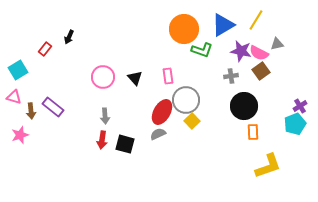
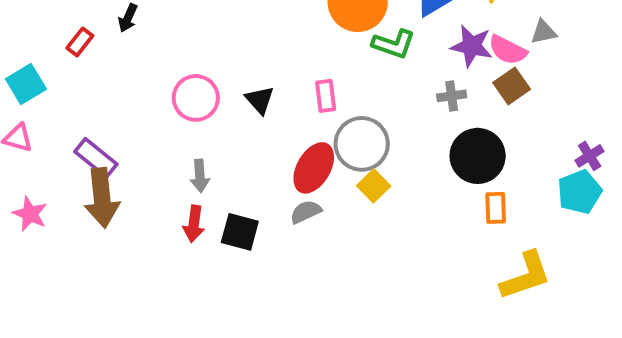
brown arrow: (31, 111) -> (102, 198), moved, size x1.8
pink star: (20, 135) -> (30, 214), turned -30

